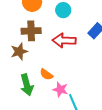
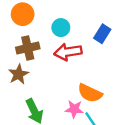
cyan circle: (63, 10) -> (61, 28), moved
orange semicircle: (46, 74) -> (90, 93), moved, size x1.5

